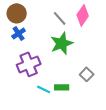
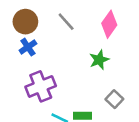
gray line: (60, 18) -> (66, 22), moved
green star: (62, 43) -> (99, 60), moved, size x0.7

